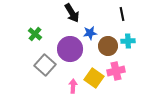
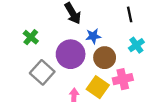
cyan cross: (128, 41) -> (136, 45), turned -32
brown circle: (108, 46) -> (105, 58), moved

